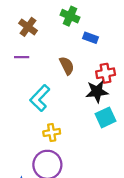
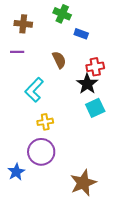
brown cross: (28, 27) -> (23, 24), turned -30
black star: (97, 92) -> (87, 84), turned -30

